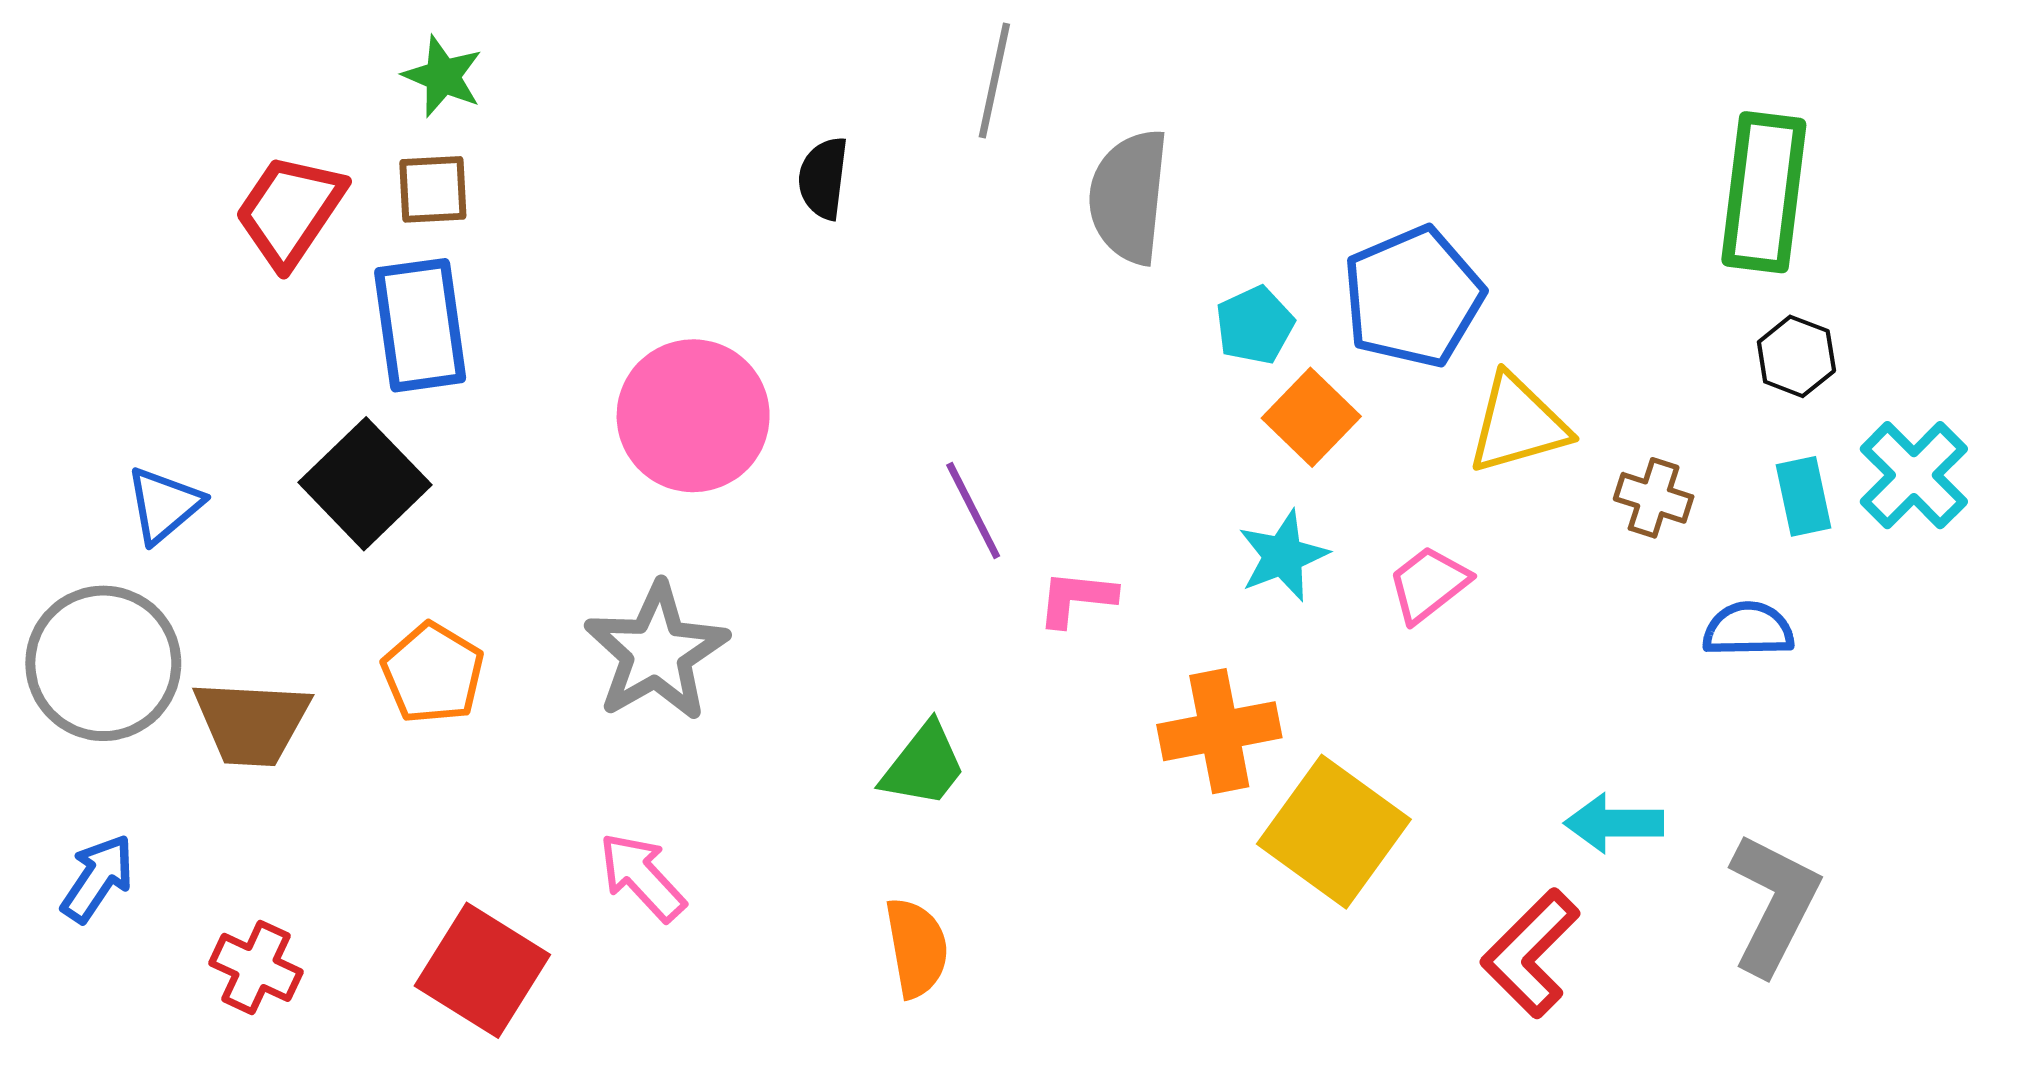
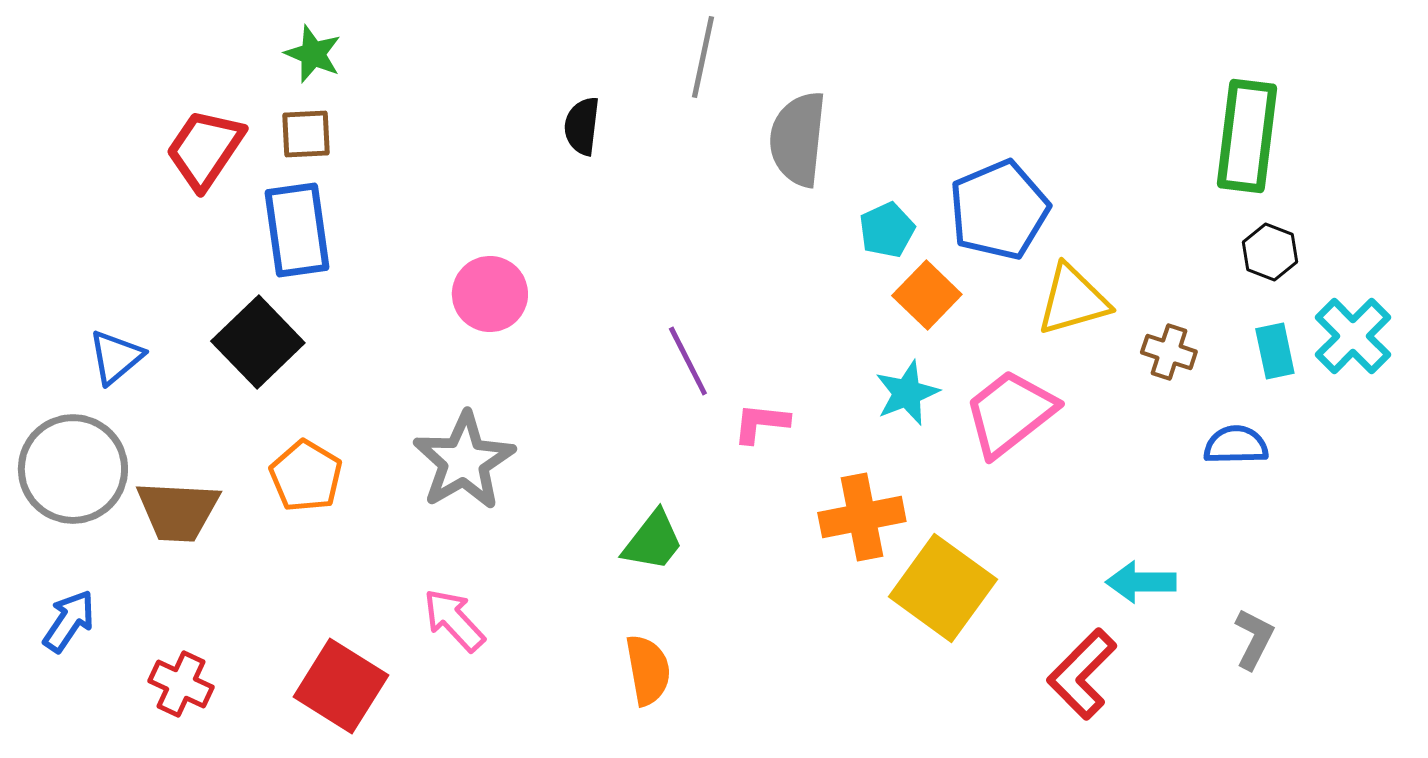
pink circle: (693, 416) -> (490, 294), size x0.7
pink trapezoid: (1429, 584) -> (1010, 413), size x1.6
gray L-shape: (1774, 904) -> (1254, 639), size x0.6

